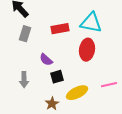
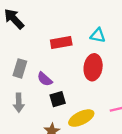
cyan triangle: (91, 23) -> (98, 35), size x0.6
gray rectangle: (25, 34) -> (20, 68), moved

